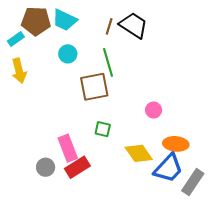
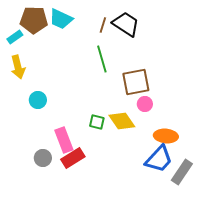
cyan circle: (68, 54) -> (38, 100), moved
brown square: (94, 87) -> (136, 82), moved
yellow diamond: (139, 153) -> (122, 121), moved

